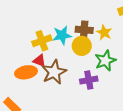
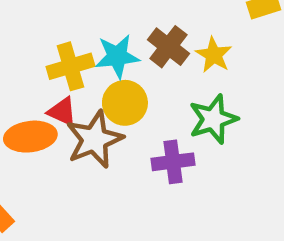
brown cross: (84, 30) -> (168, 47), turned 30
yellow circle: (82, 46) -> (125, 103), moved

